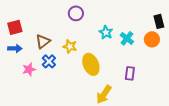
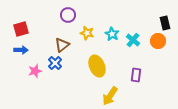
purple circle: (76, 13) -> (68, 15), moved
brown triangle: (43, 41) -> (62, 45), moved
yellow star: (70, 46) -> (87, 33), moved

